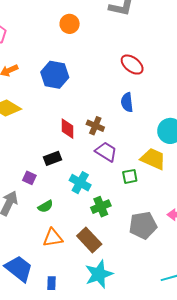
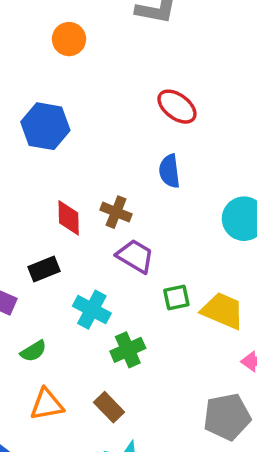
yellow trapezoid: (153, 159) -> (223, 311), moved
gray pentagon: (143, 225) -> (227, 417), moved
brown rectangle: (89, 240) -> (109, 407), size x0.7

